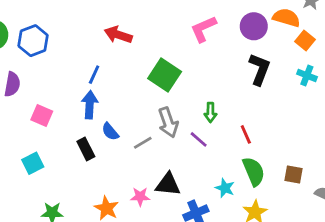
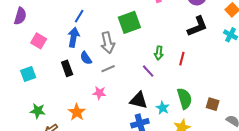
black L-shape: (260, 69) -> (197, 26), turned 40
green square: (165, 75) -> (129, 22), turned 30
gray arrow: (168, 122) -> (108, 43), moved
red line: (246, 134) -> (182, 59), moved, turned 32
black triangle: (168, 184) -> (139, 100), moved
pink star: (140, 197) -> (99, 93), moved

